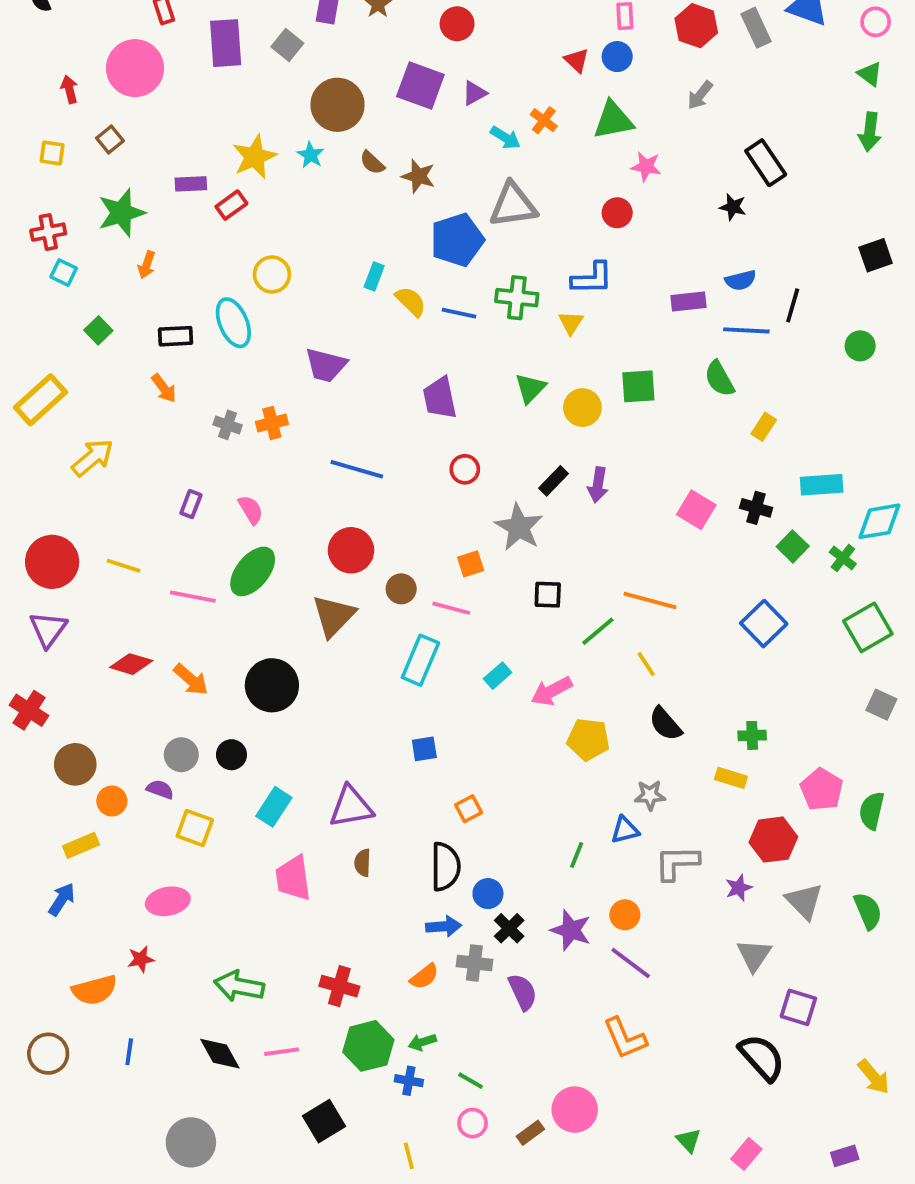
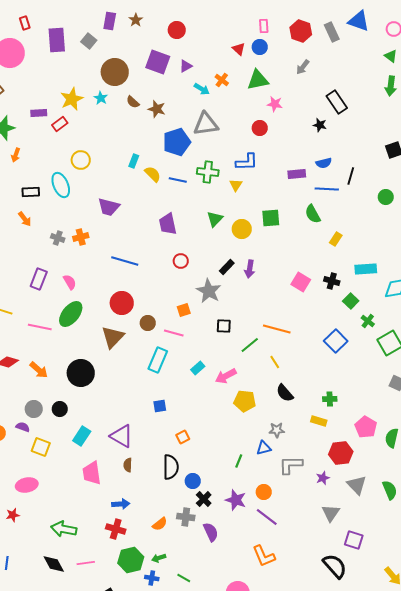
purple rectangle: (191, 504) -> (39, 279), size x1.5
green cross: (843, 558) -> (368, 321), moved
purple triangle: (351, 807) -> (122, 436), turned 40
blue arrow: (444, 926) -> (121, 504), moved

